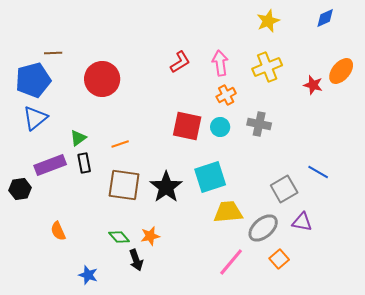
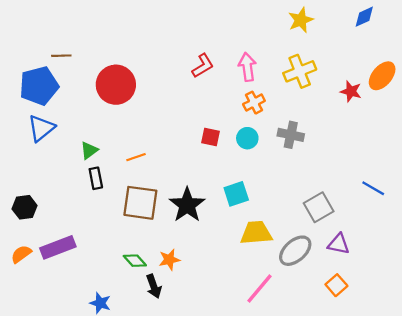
red square: (187, 126) -> (211, 137), size x0.6
purple rectangle: (50, 165) -> (58, 247), moved
blue line: (318, 172) -> (373, 188), moved
cyan square: (210, 177) -> (236, 194), size x0.7
orange semicircle: (58, 231) -> (21, 254), moved, turned 78
orange square: (279, 259) -> (336, 285), moved

